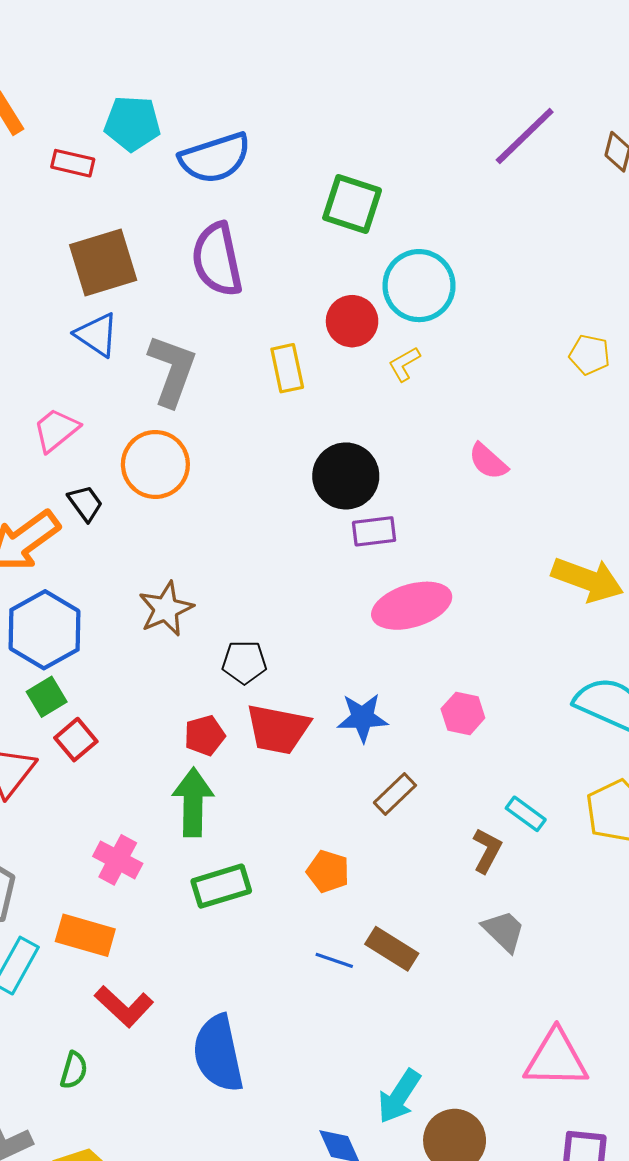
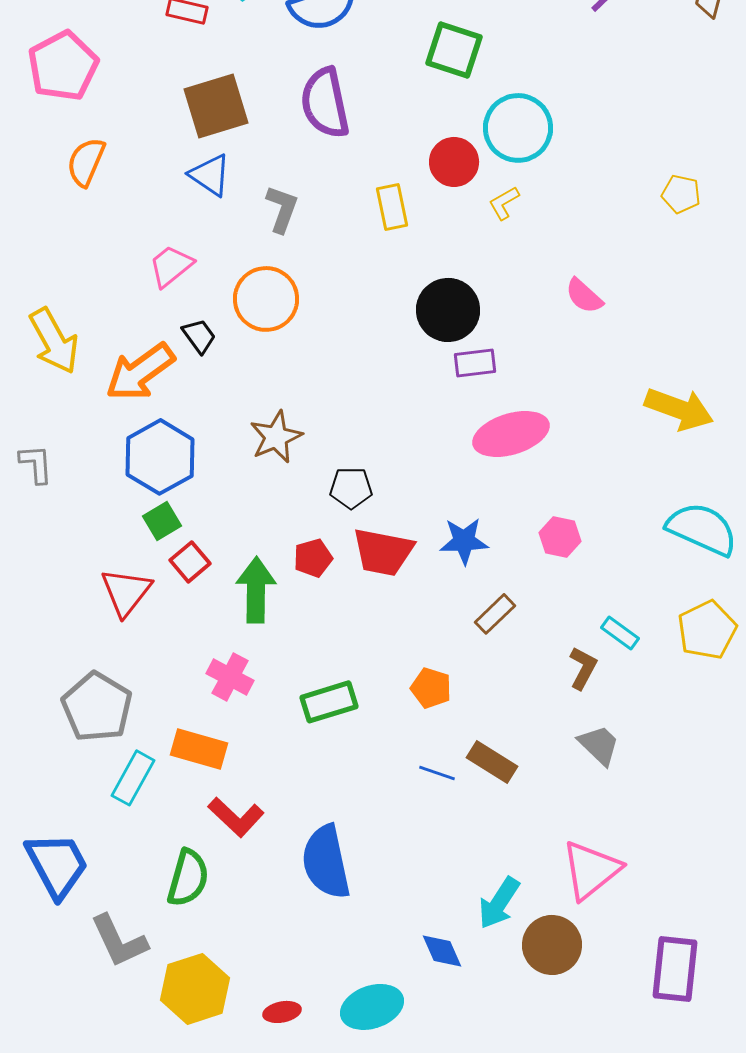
gray L-shape: (172, 370) -> (282, 209), size x0.7
green arrow: (193, 802) -> (256, 590), moved
pink triangle: (556, 1059) -> (591, 870), moved, turned -40
green semicircle: (74, 1070) -> (188, 878), size x1.6

